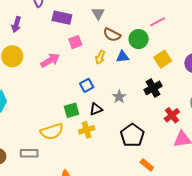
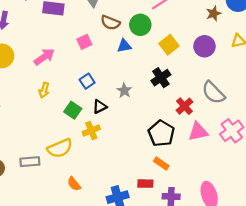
pink square: (75, 42) -> (84, 42), moved
yellow arrow: (100, 57) -> (44, 90), moved
green square: (71, 110) -> (73, 110), turned -35
yellow semicircle: (52, 131) -> (60, 148), moved
black pentagon: (132, 135) -> (161, 133), moved

